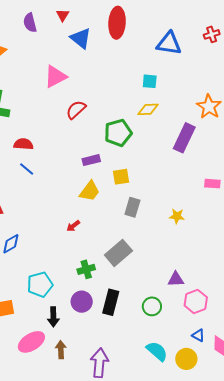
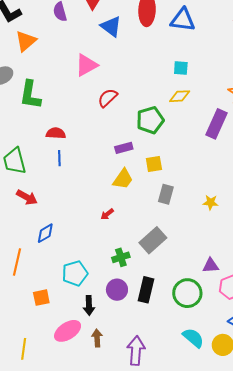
blue triangle: (169, 43) -> (183, 20), moved
blue line: (27, 169) -> (59, 158), turned 49
green circle: (152, 306) -> (187, 293), size x1.5

